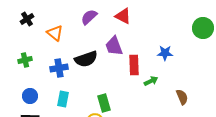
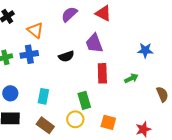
black semicircle: (86, 59) -> (66, 56), size x0.7
red rectangle: (134, 65) -> (102, 73), moved
blue cross: (59, 68) -> (29, 54), moved

